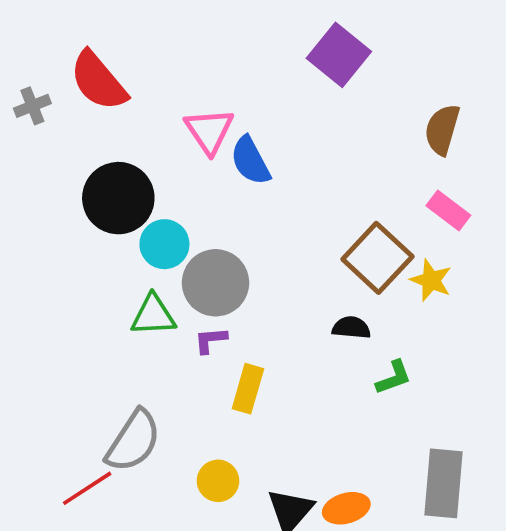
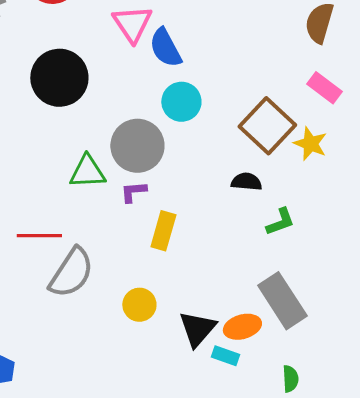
cyan circle: (164, 244) -> (181, 102), moved
gray rectangle: (443, 483) -> (282, 301), moved, turned -38
red line: (87, 488) -> (39, 236), moved, turned 33

